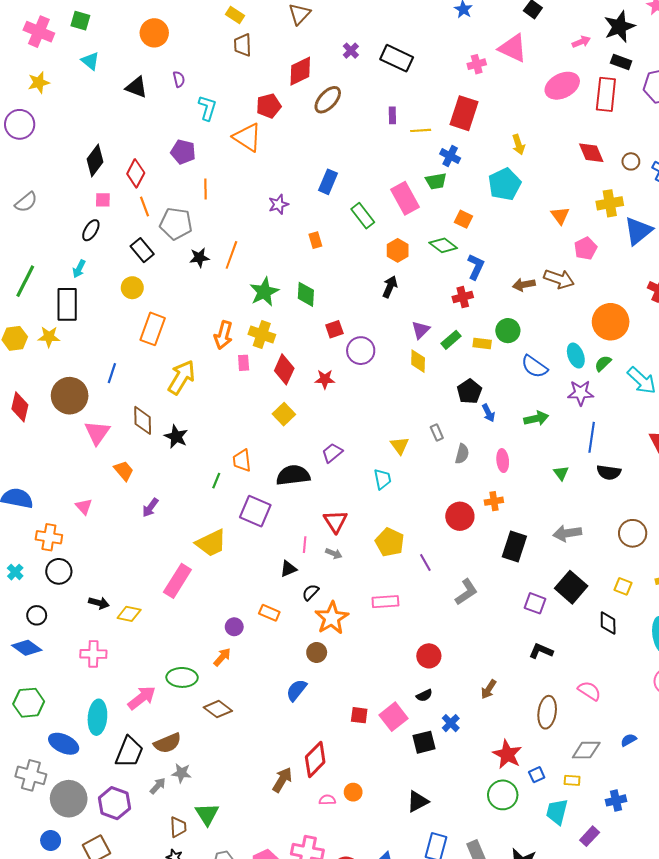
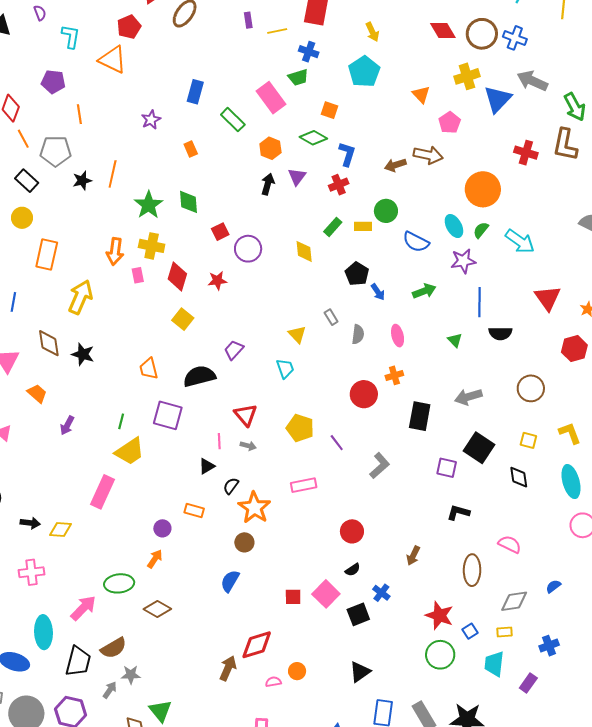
brown circle: (631, 161) -> (482, 34), size x1.8
purple triangle: (421, 330) -> (297, 177), moved
green line: (216, 481) -> (121, 421), moved
red diamond: (315, 759) -> (257, 645), turned 36

